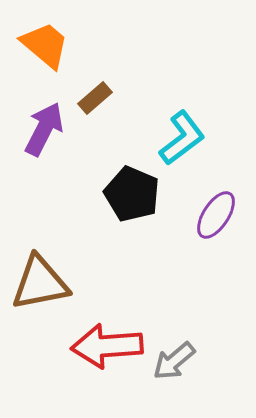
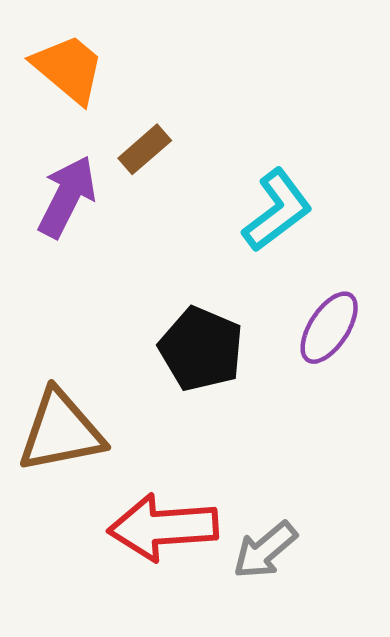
black pentagon: (132, 194) -> (201, 349), moved

